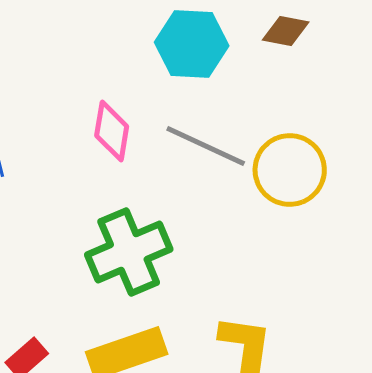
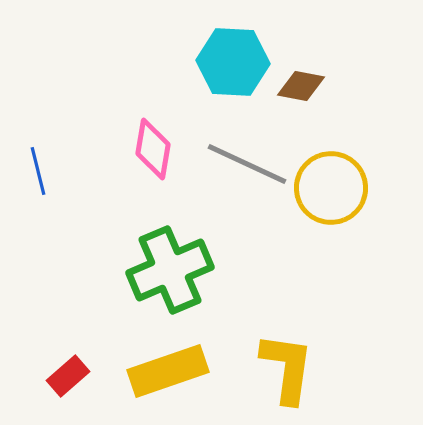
brown diamond: (286, 31) -> (301, 86), moved

